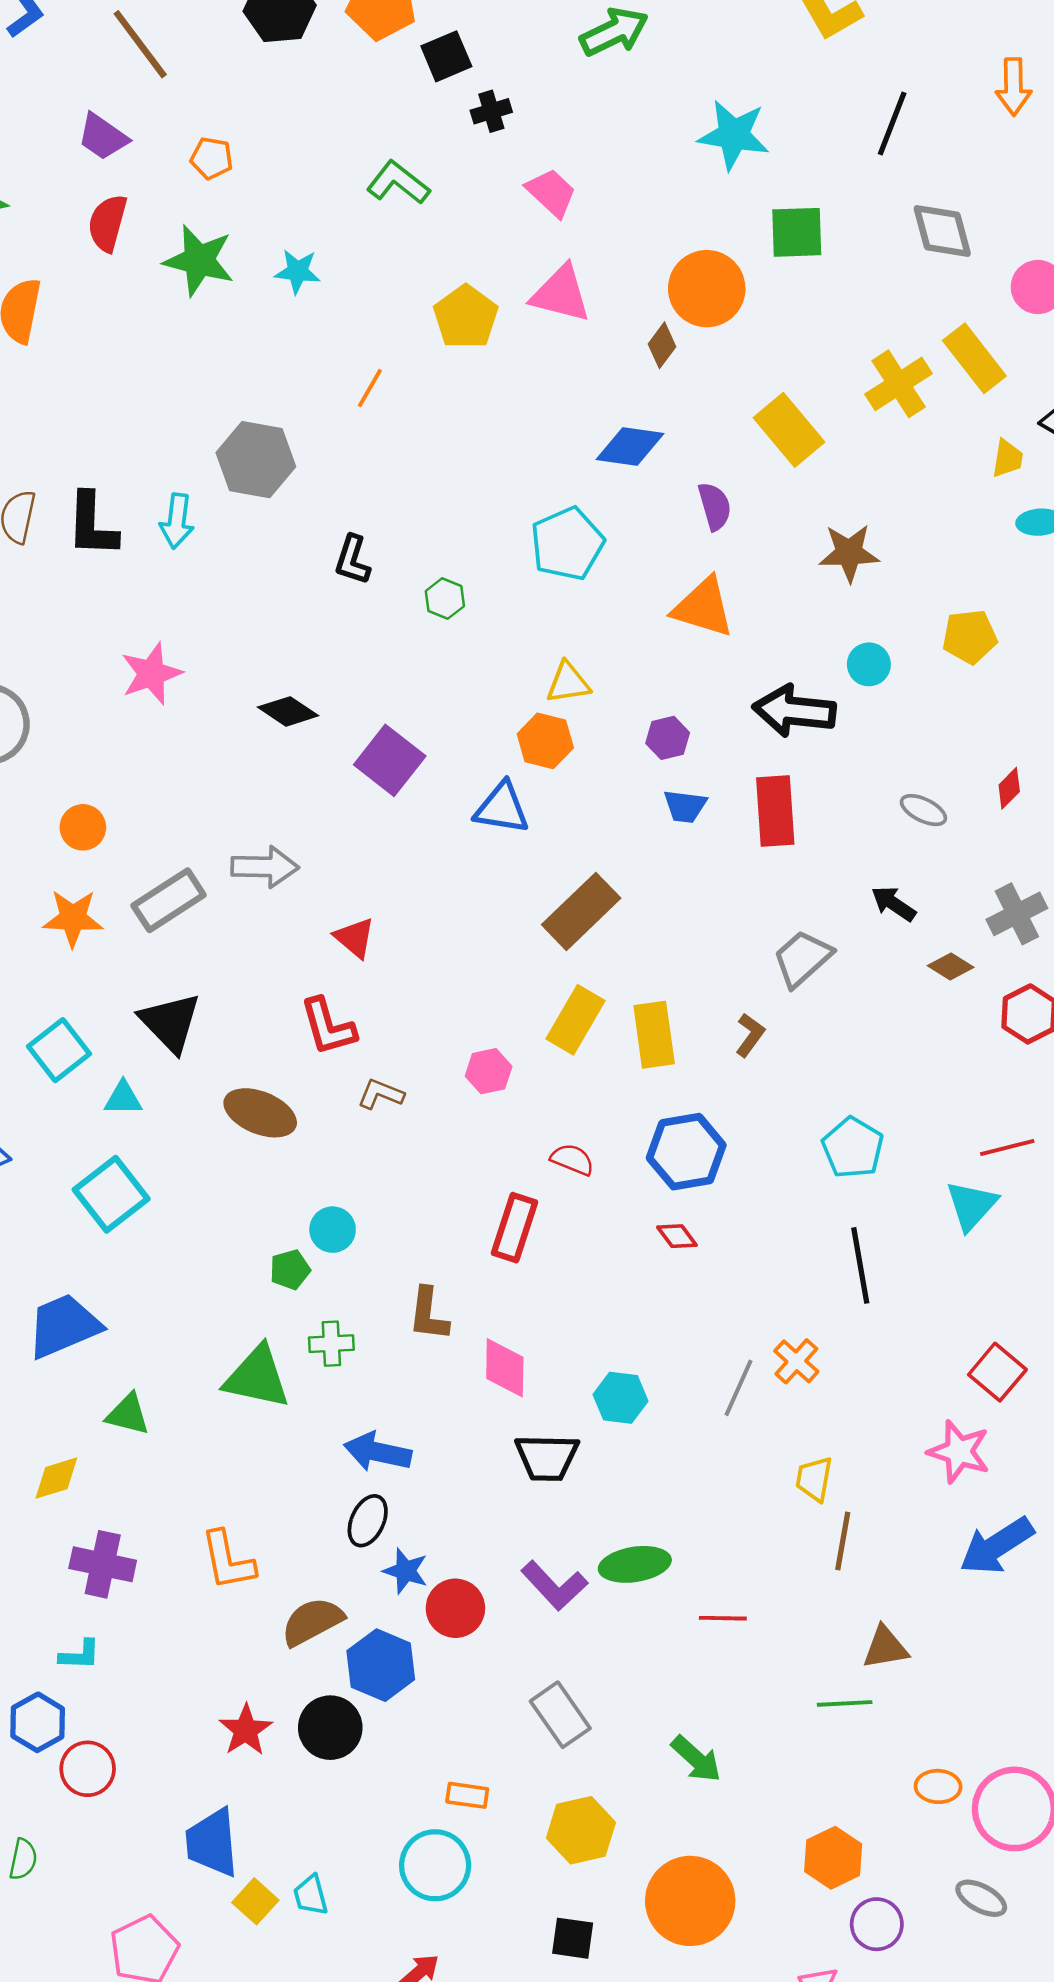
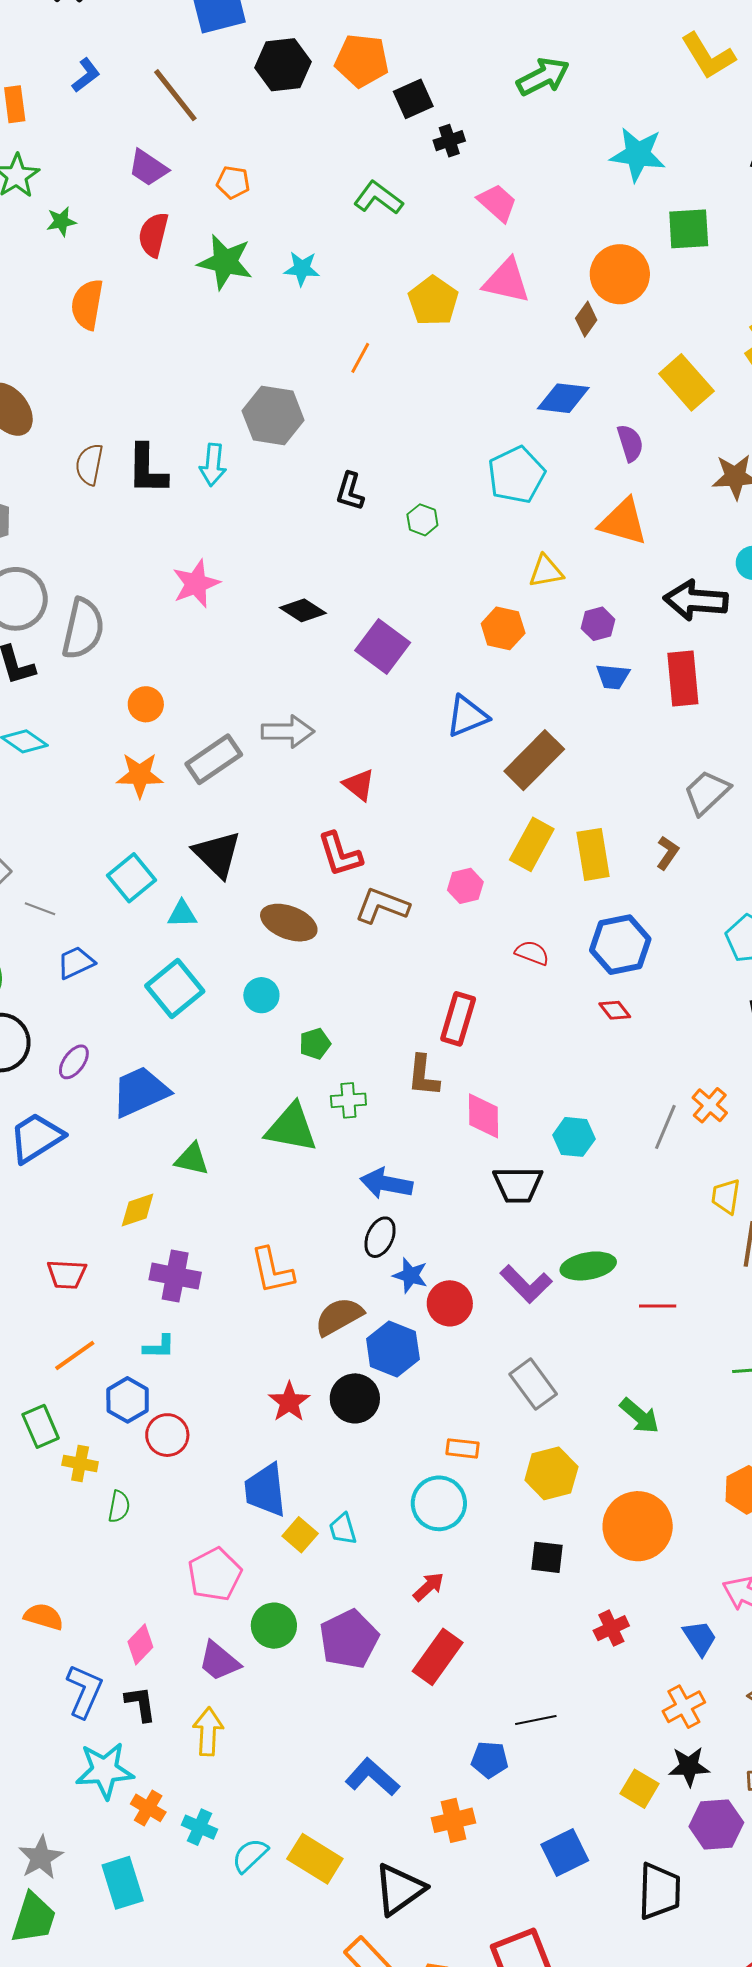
yellow triangle: (568, 683) -> (546, 571), moved
blue triangle: (502, 808) -> (467, 716), moved, turned -30
brown L-shape: (381, 1094) -> (382, 906), size x1.5
red rectangle: (515, 1228) -> (458, 1019), moved
cyan circle: (333, 1230) -> (261, 995), moved

